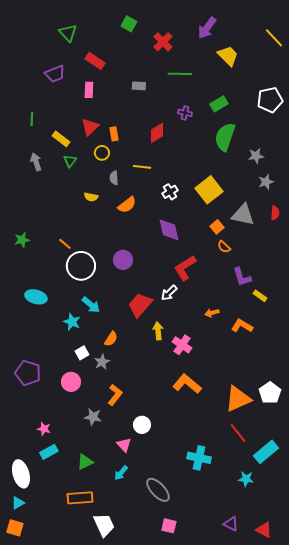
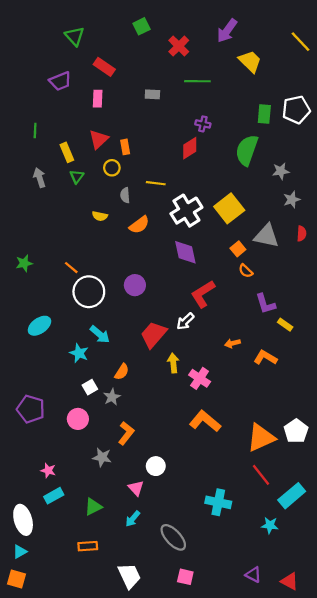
green square: (129, 24) -> (141, 26), turned 35
green rectangle: (219, 104) -> (264, 114), moved, turned -54
red diamond: (157, 133) -> (190, 148), moved
yellow rectangle: (61, 139) -> (67, 152), turned 30
white cross: (170, 192) -> (186, 211), size x1.8
cyan ellipse: (36, 297) -> (39, 326), turned -50
orange rectangle: (80, 498) -> (88, 546), size x0.7
white trapezoid: (104, 525) -> (129, 576), moved

